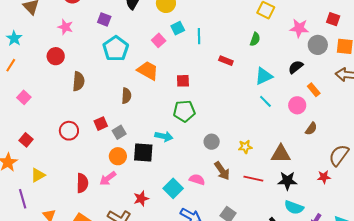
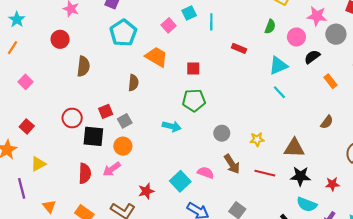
pink circle: (297, 105) -> (296, 37), moved
black square: (143, 153) -> (93, 136), moved
red star: (324, 177) -> (332, 184), moved

